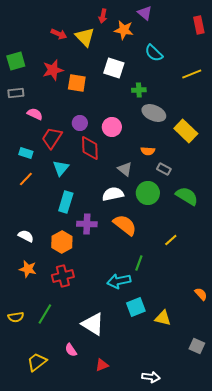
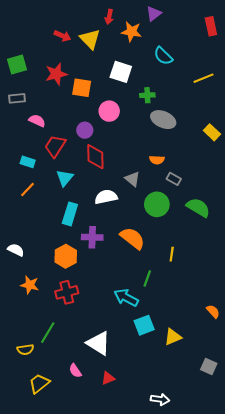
purple triangle: (145, 13) -> (154, 14), turned 42
pink circle: (112, 127) -> (109, 111), moved
yellow rectangle: (186, 131) -> (212, 132), moved, size x0.7
white semicircle: (113, 194) -> (106, 197), moved
white semicircle: (26, 236) -> (16, 250), moved
yellow line: (171, 240) -> (172, 254), moved, turned -40
cyan arrow: (119, 281) -> (126, 298), turned 40
yellow semicircle: (16, 317) -> (25, 350), moved
yellow triangle: (163, 318) -> (173, 337), turned -36
red triangle: (102, 365) -> (108, 378), moved

